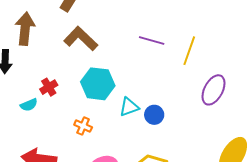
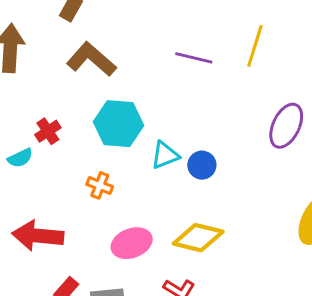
yellow line: (189, 51) -> (255, 46), moved

